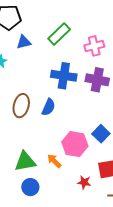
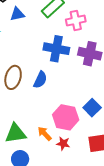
pink cross: (94, 46) -> (76, 20), moved
red star: (84, 182) -> (63, 143), moved

